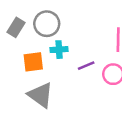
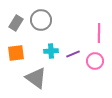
cyan cross: (59, 50) -> (51, 51), moved
orange square: (33, 62) -> (16, 53), moved

